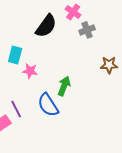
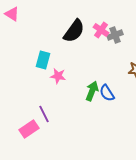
pink cross: (73, 12) -> (101, 30), moved
blue semicircle: (48, 105) -> (107, 93), moved, size x0.7

